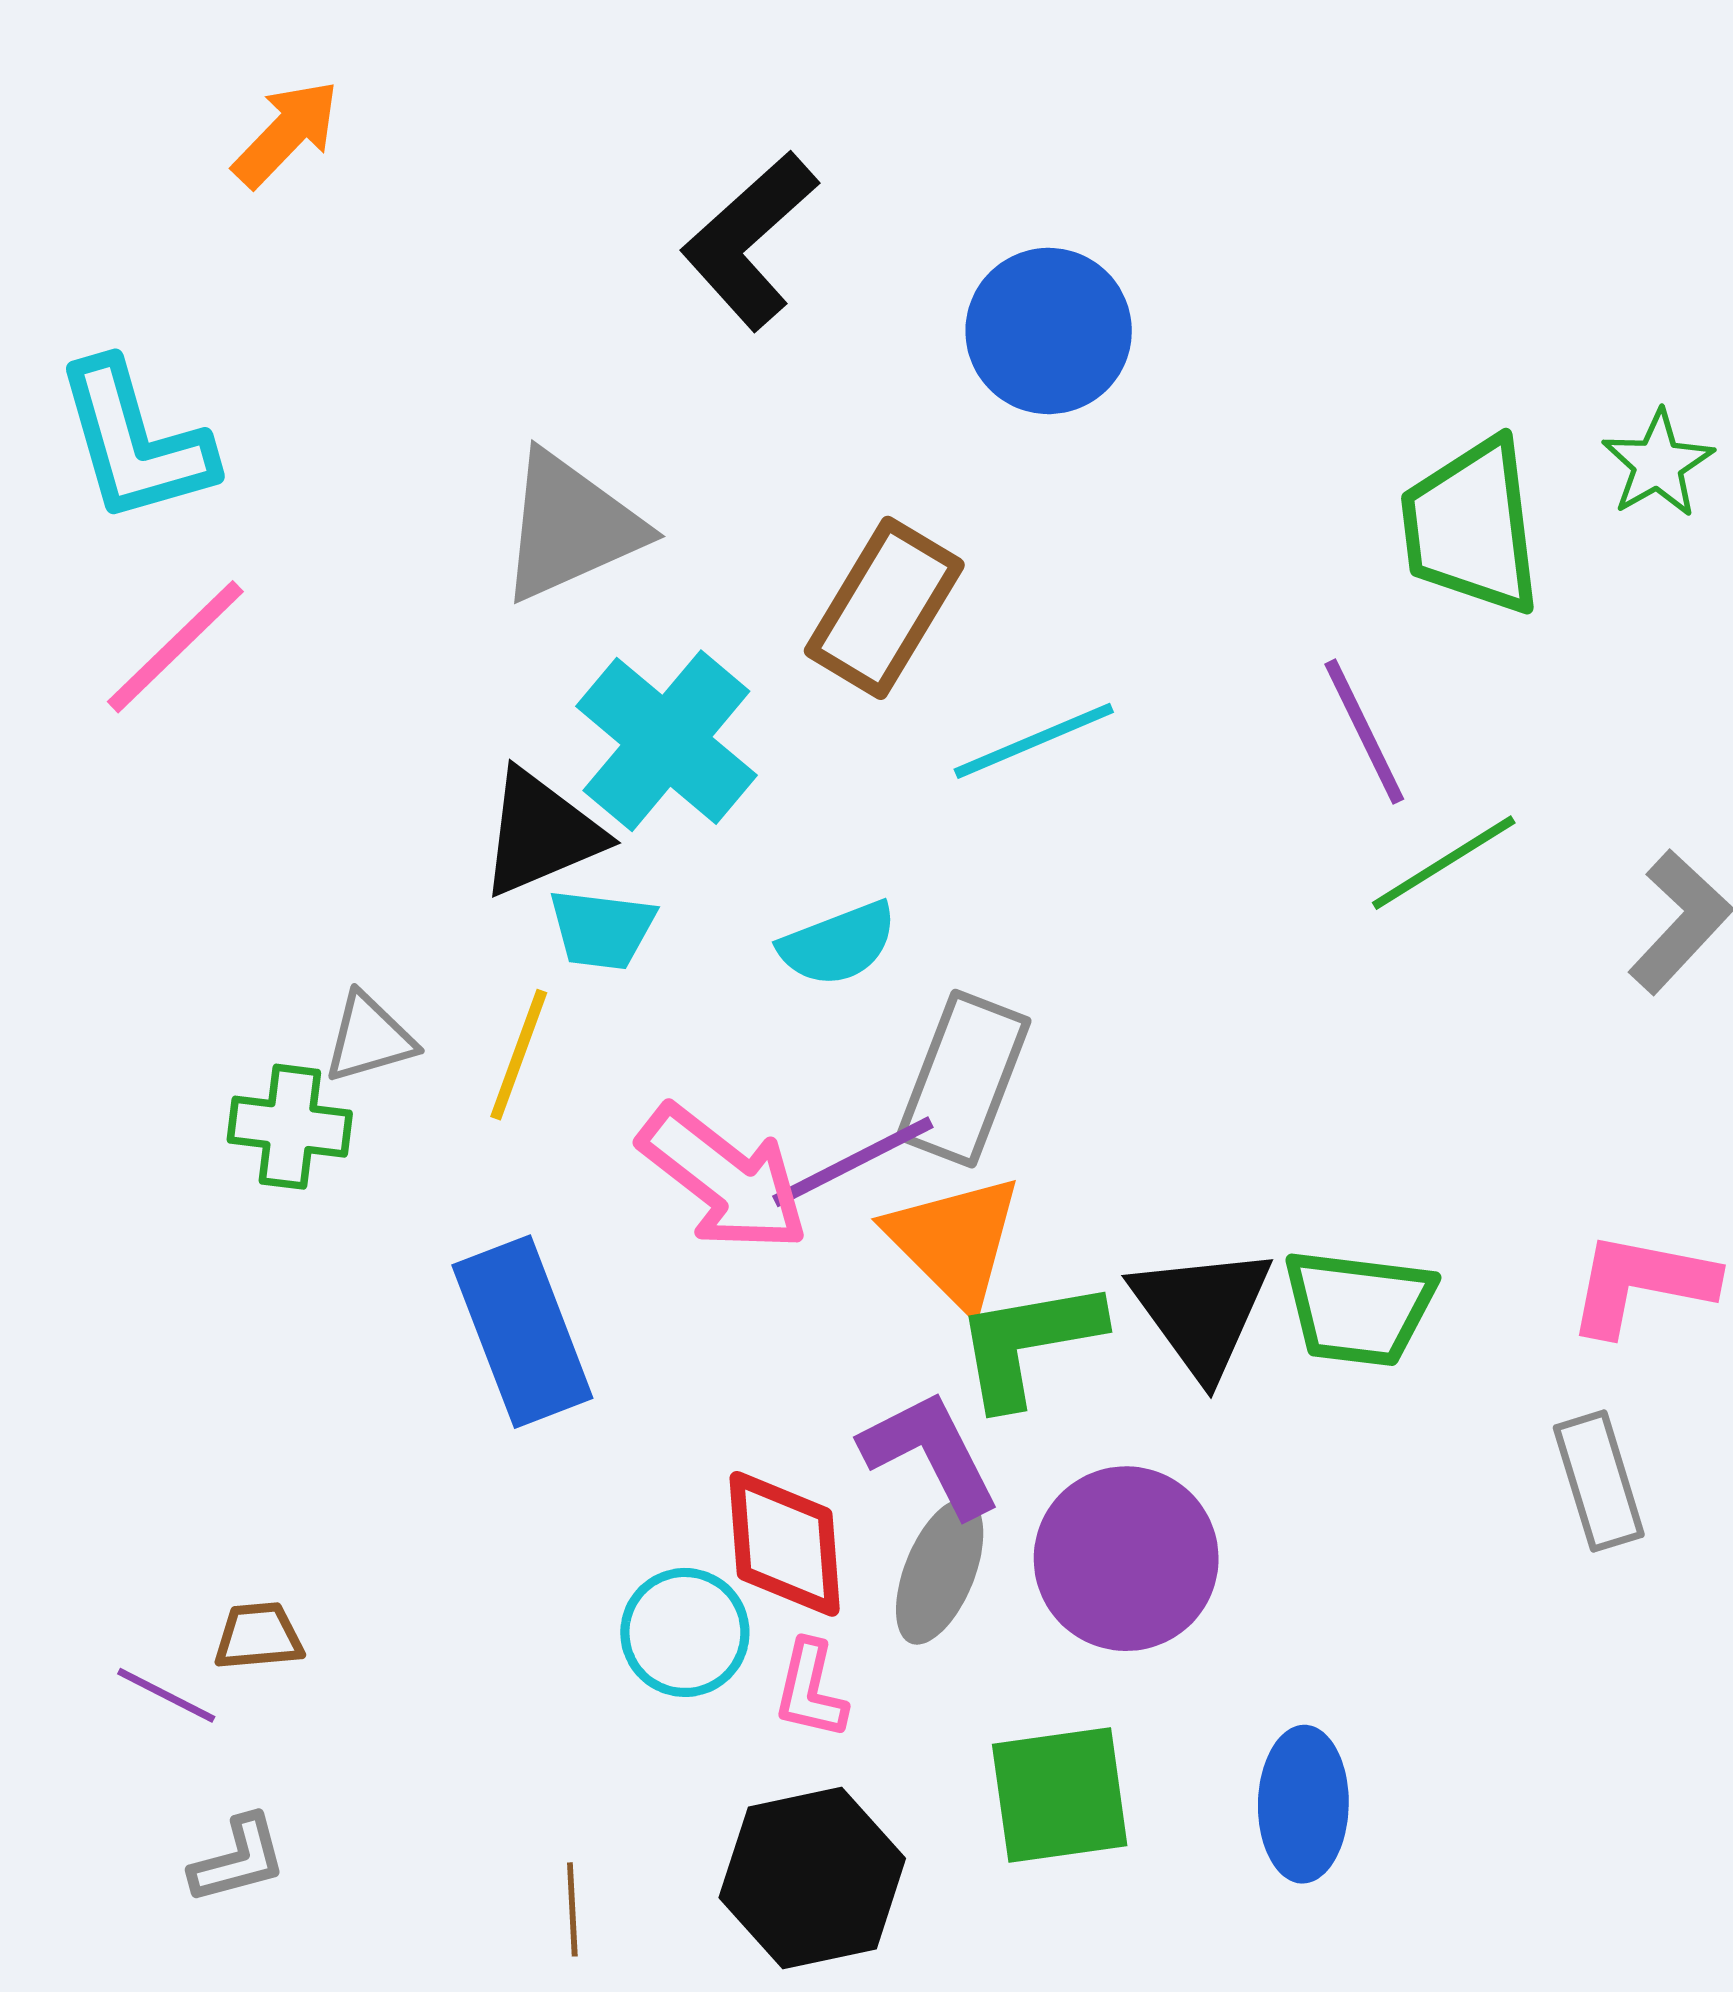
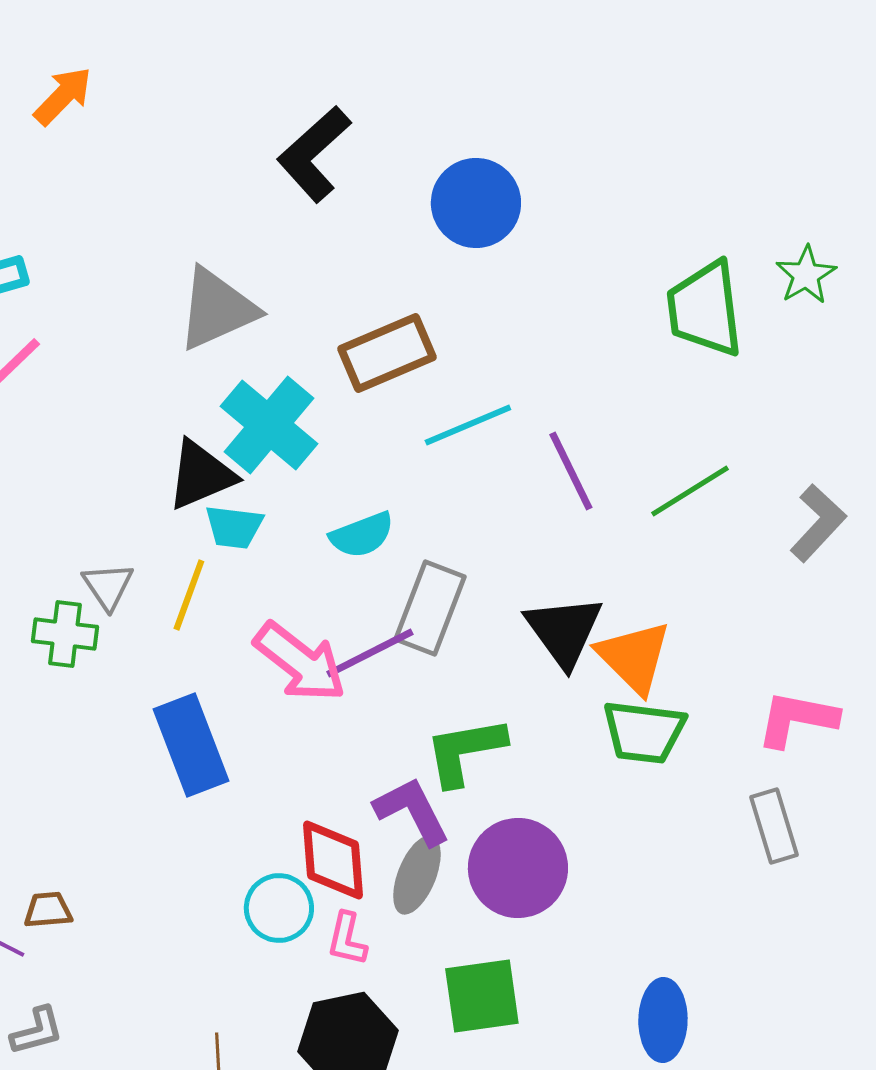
brown rectangle: (884, 608) -> (387, 353), turned 36
purple line: (1364, 732) -> (571, 471), moved
gray triangle: (369, 1038) -> (108, 586), turned -48
orange triangle: (954, 1241) -> (634, 657), moved
black triangle: (1202, 1311) -> (564, 631), moved
blue ellipse: (1303, 1804) -> (663, 1020), moved

